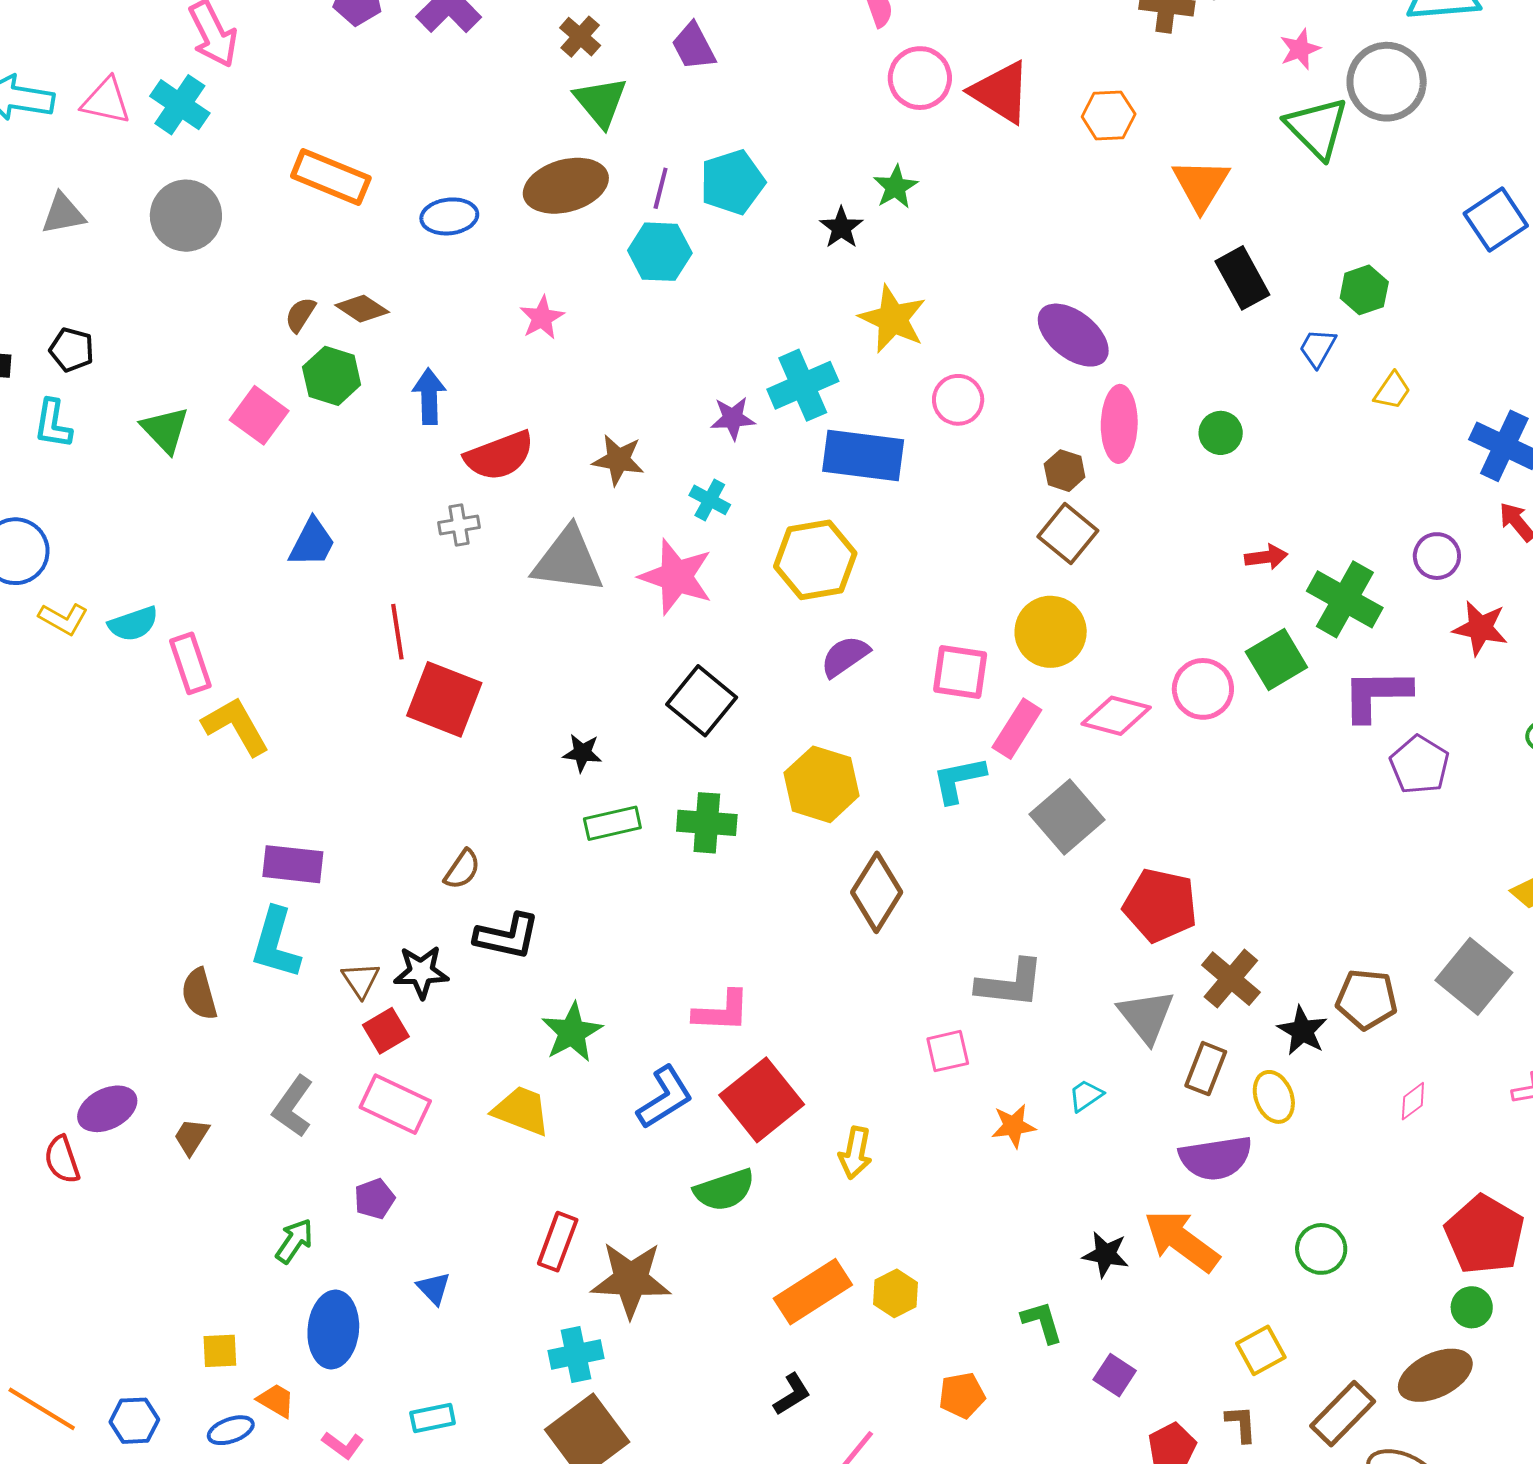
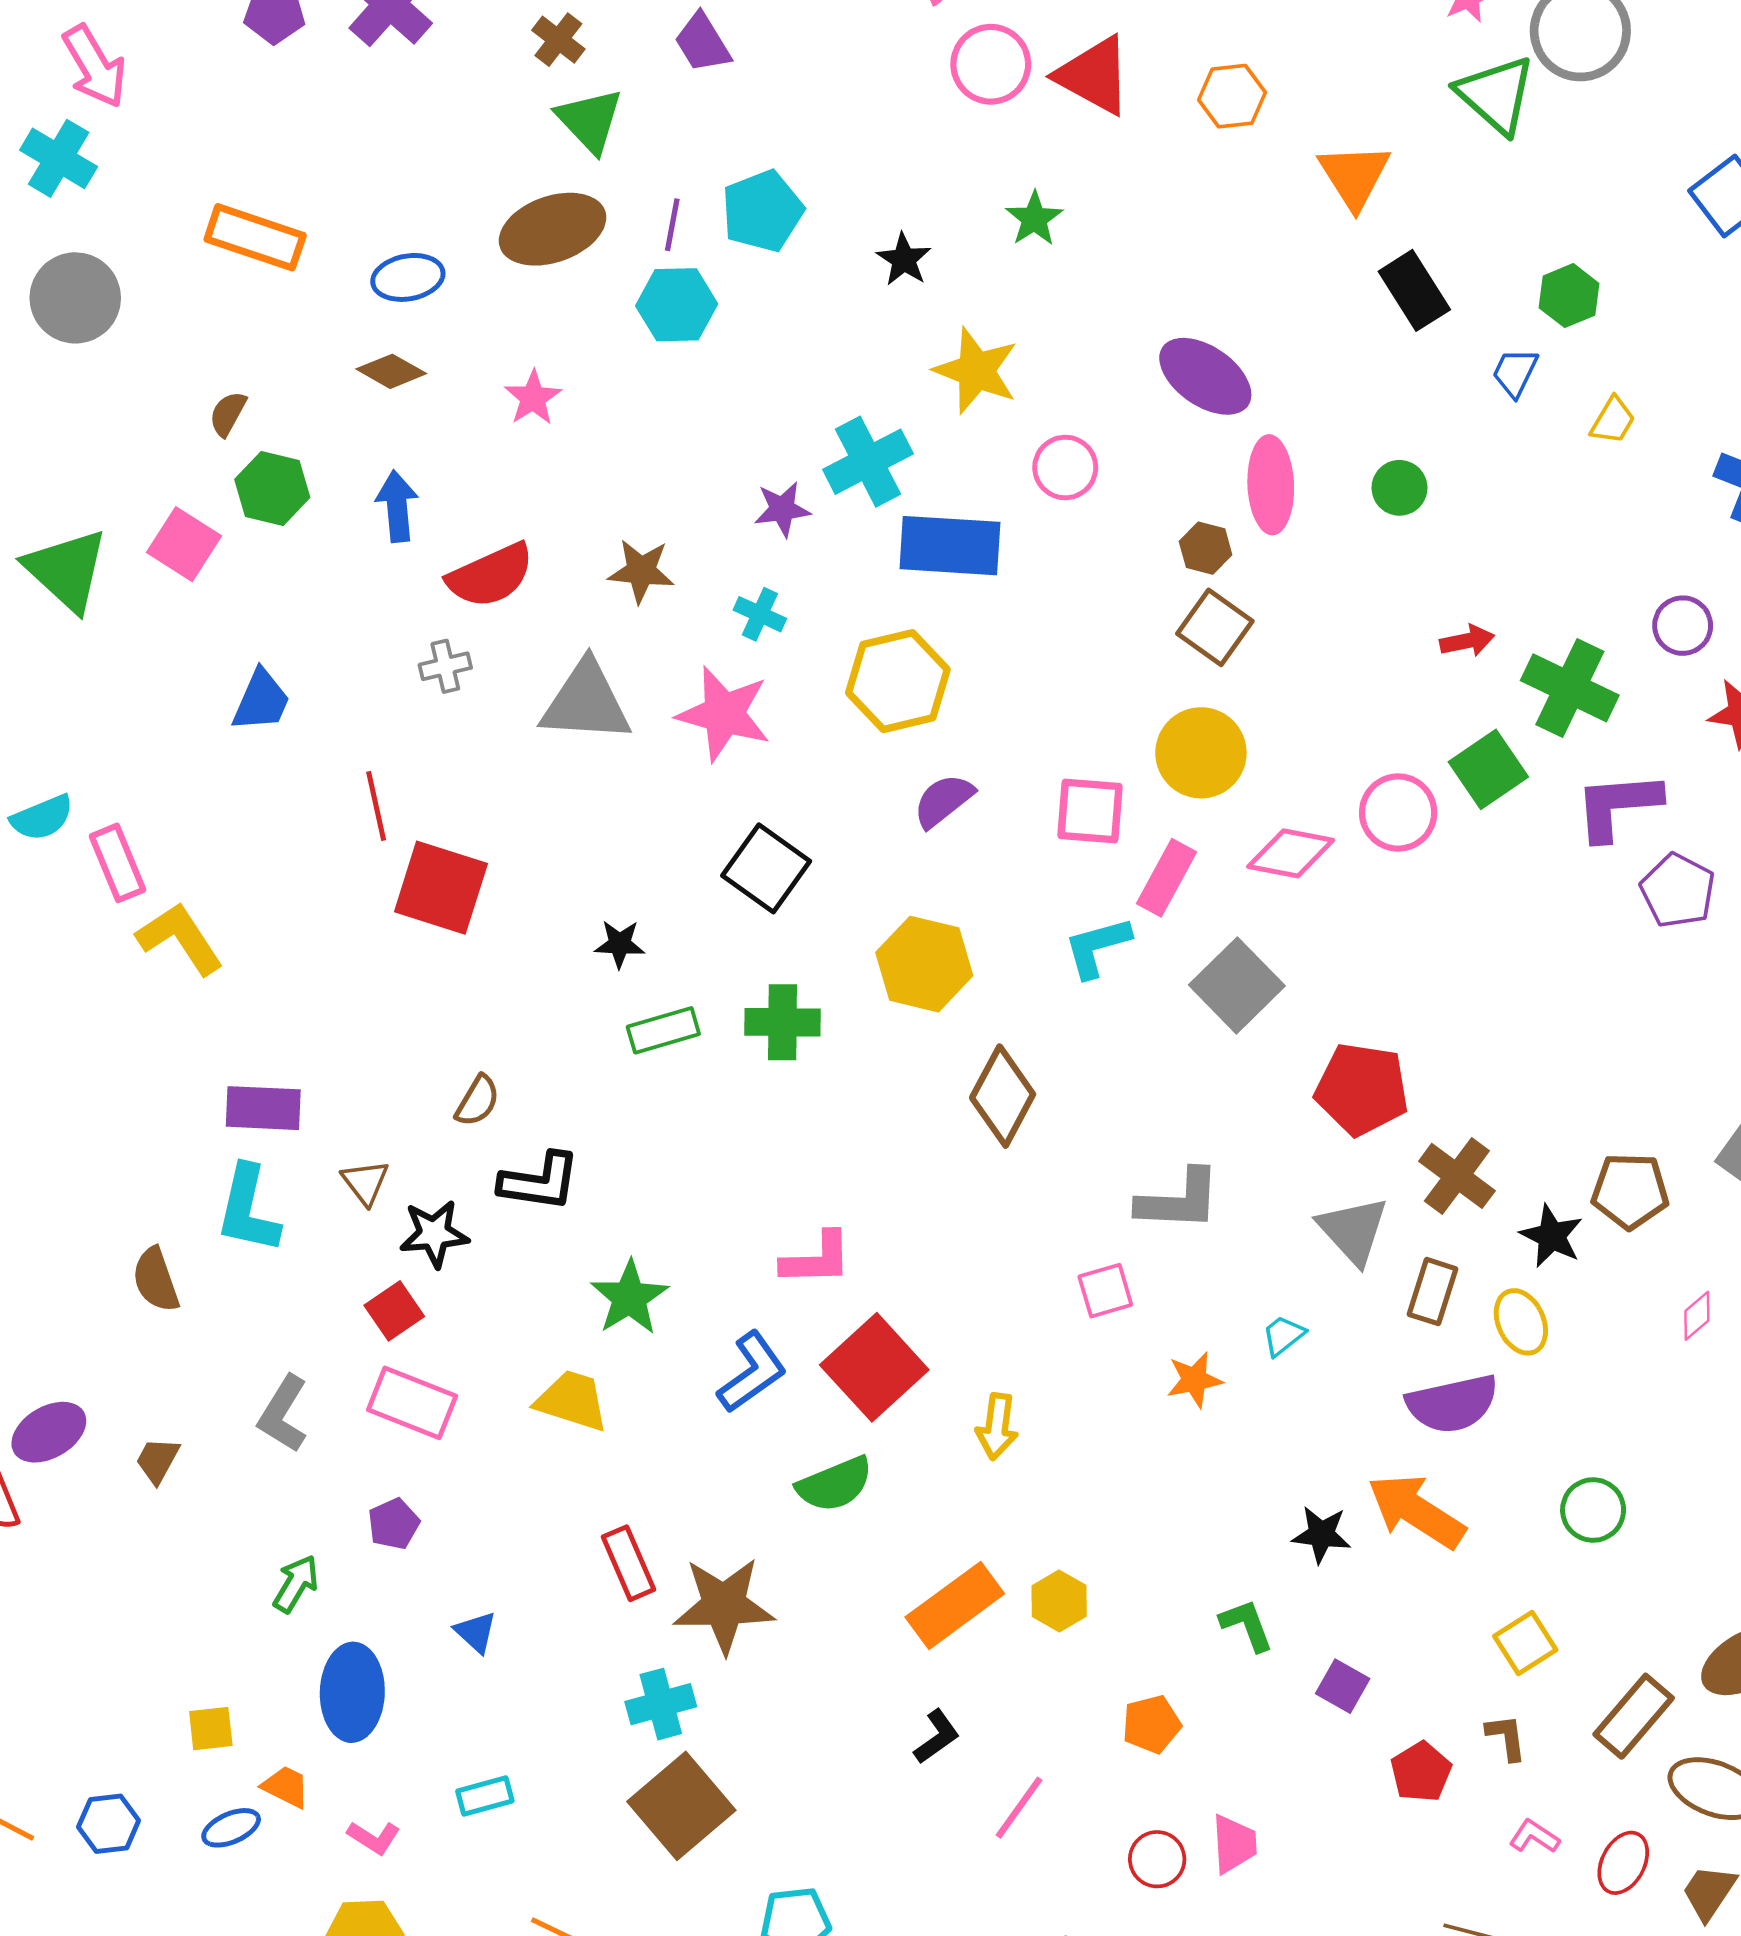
green star: (896, 187) -> (1034, 219), moved
brown diamond: (362, 309) -> (391, 371), moved
green triangle: (165, 430) -> (66, 570), size x1.4
brown triangle: (361, 980) -> (365, 1182), moved
red rectangle: (558, 1242) -> (628, 1563), turned -40

